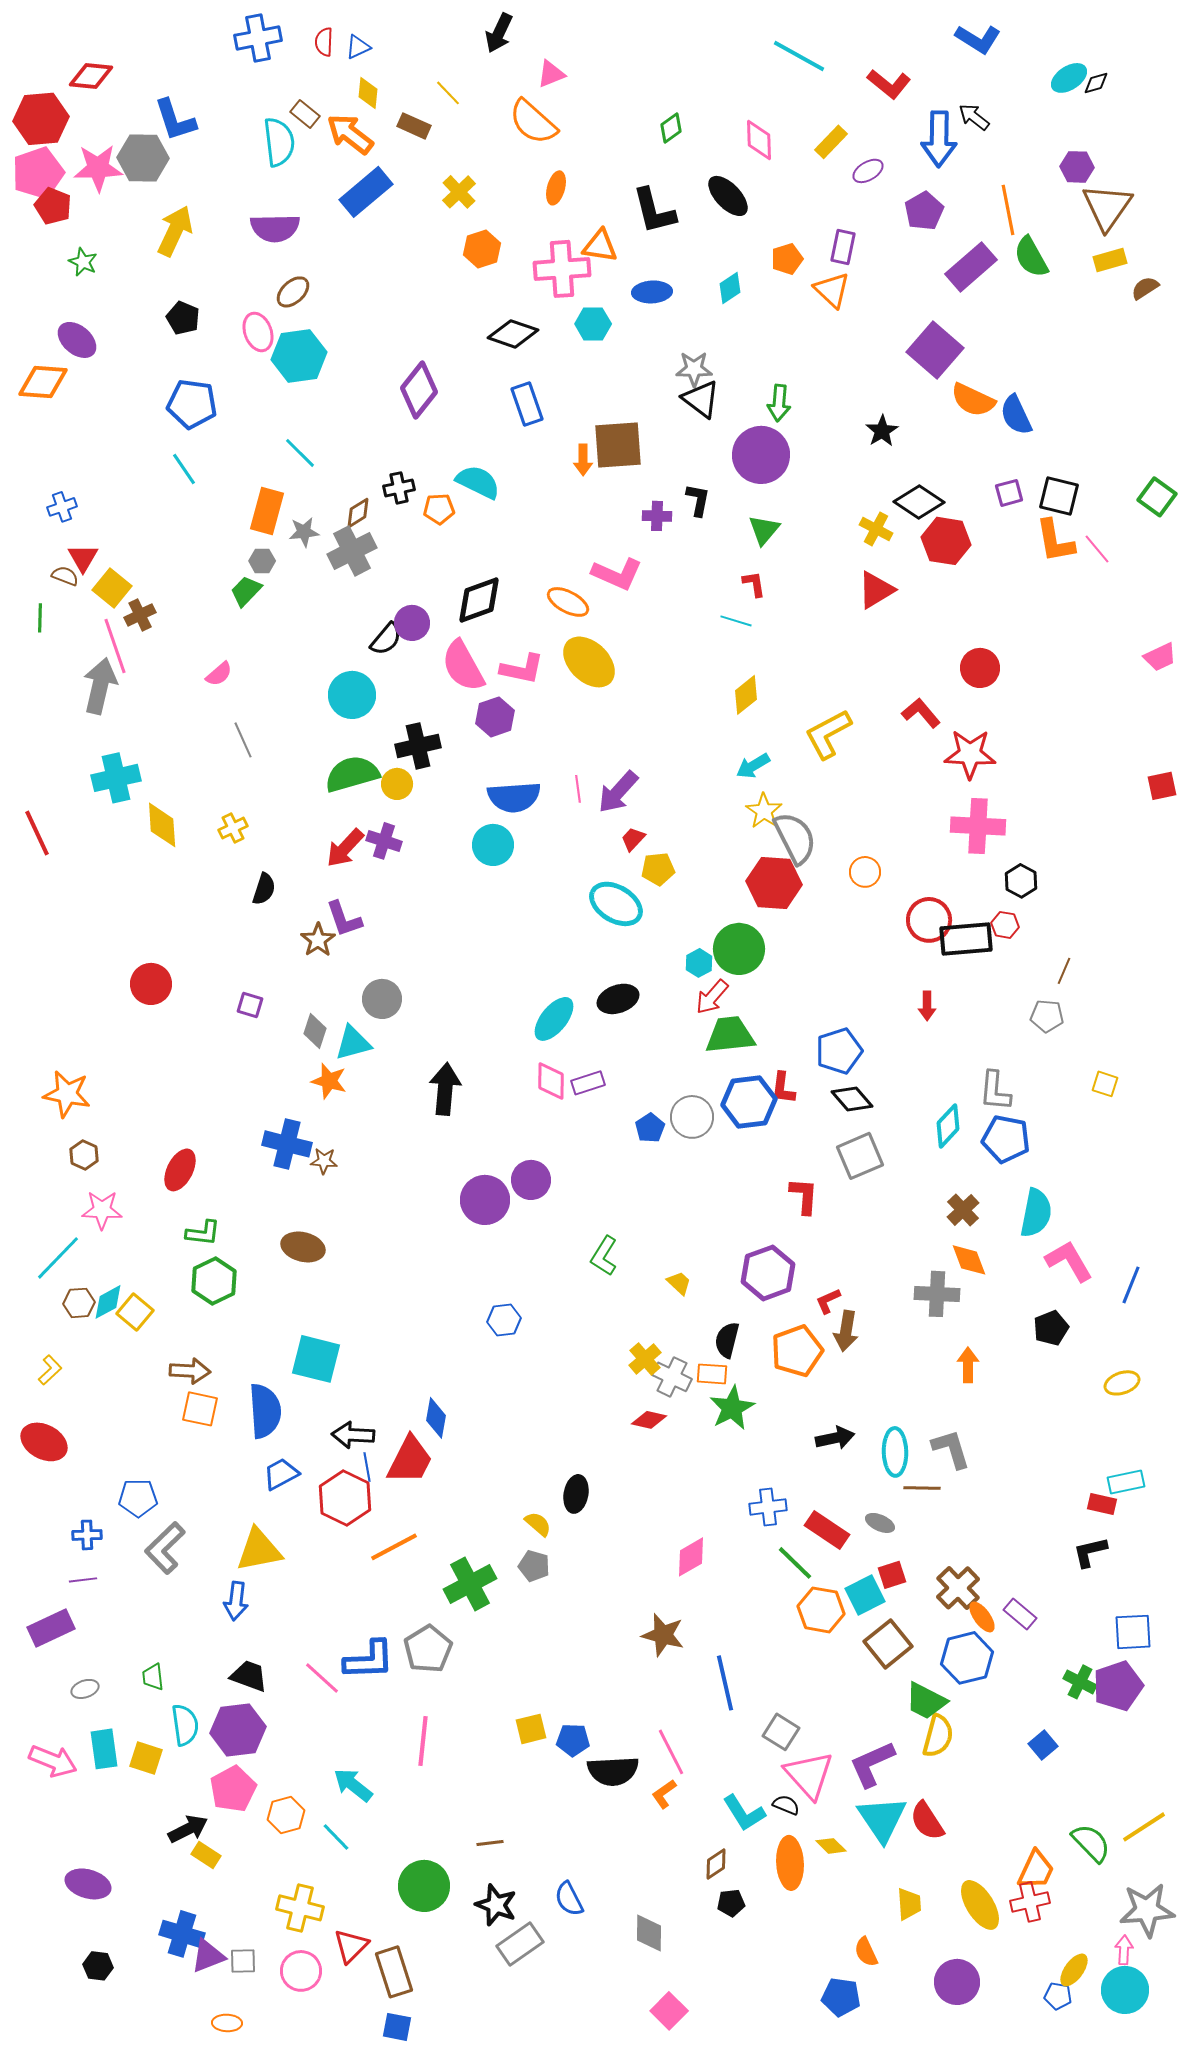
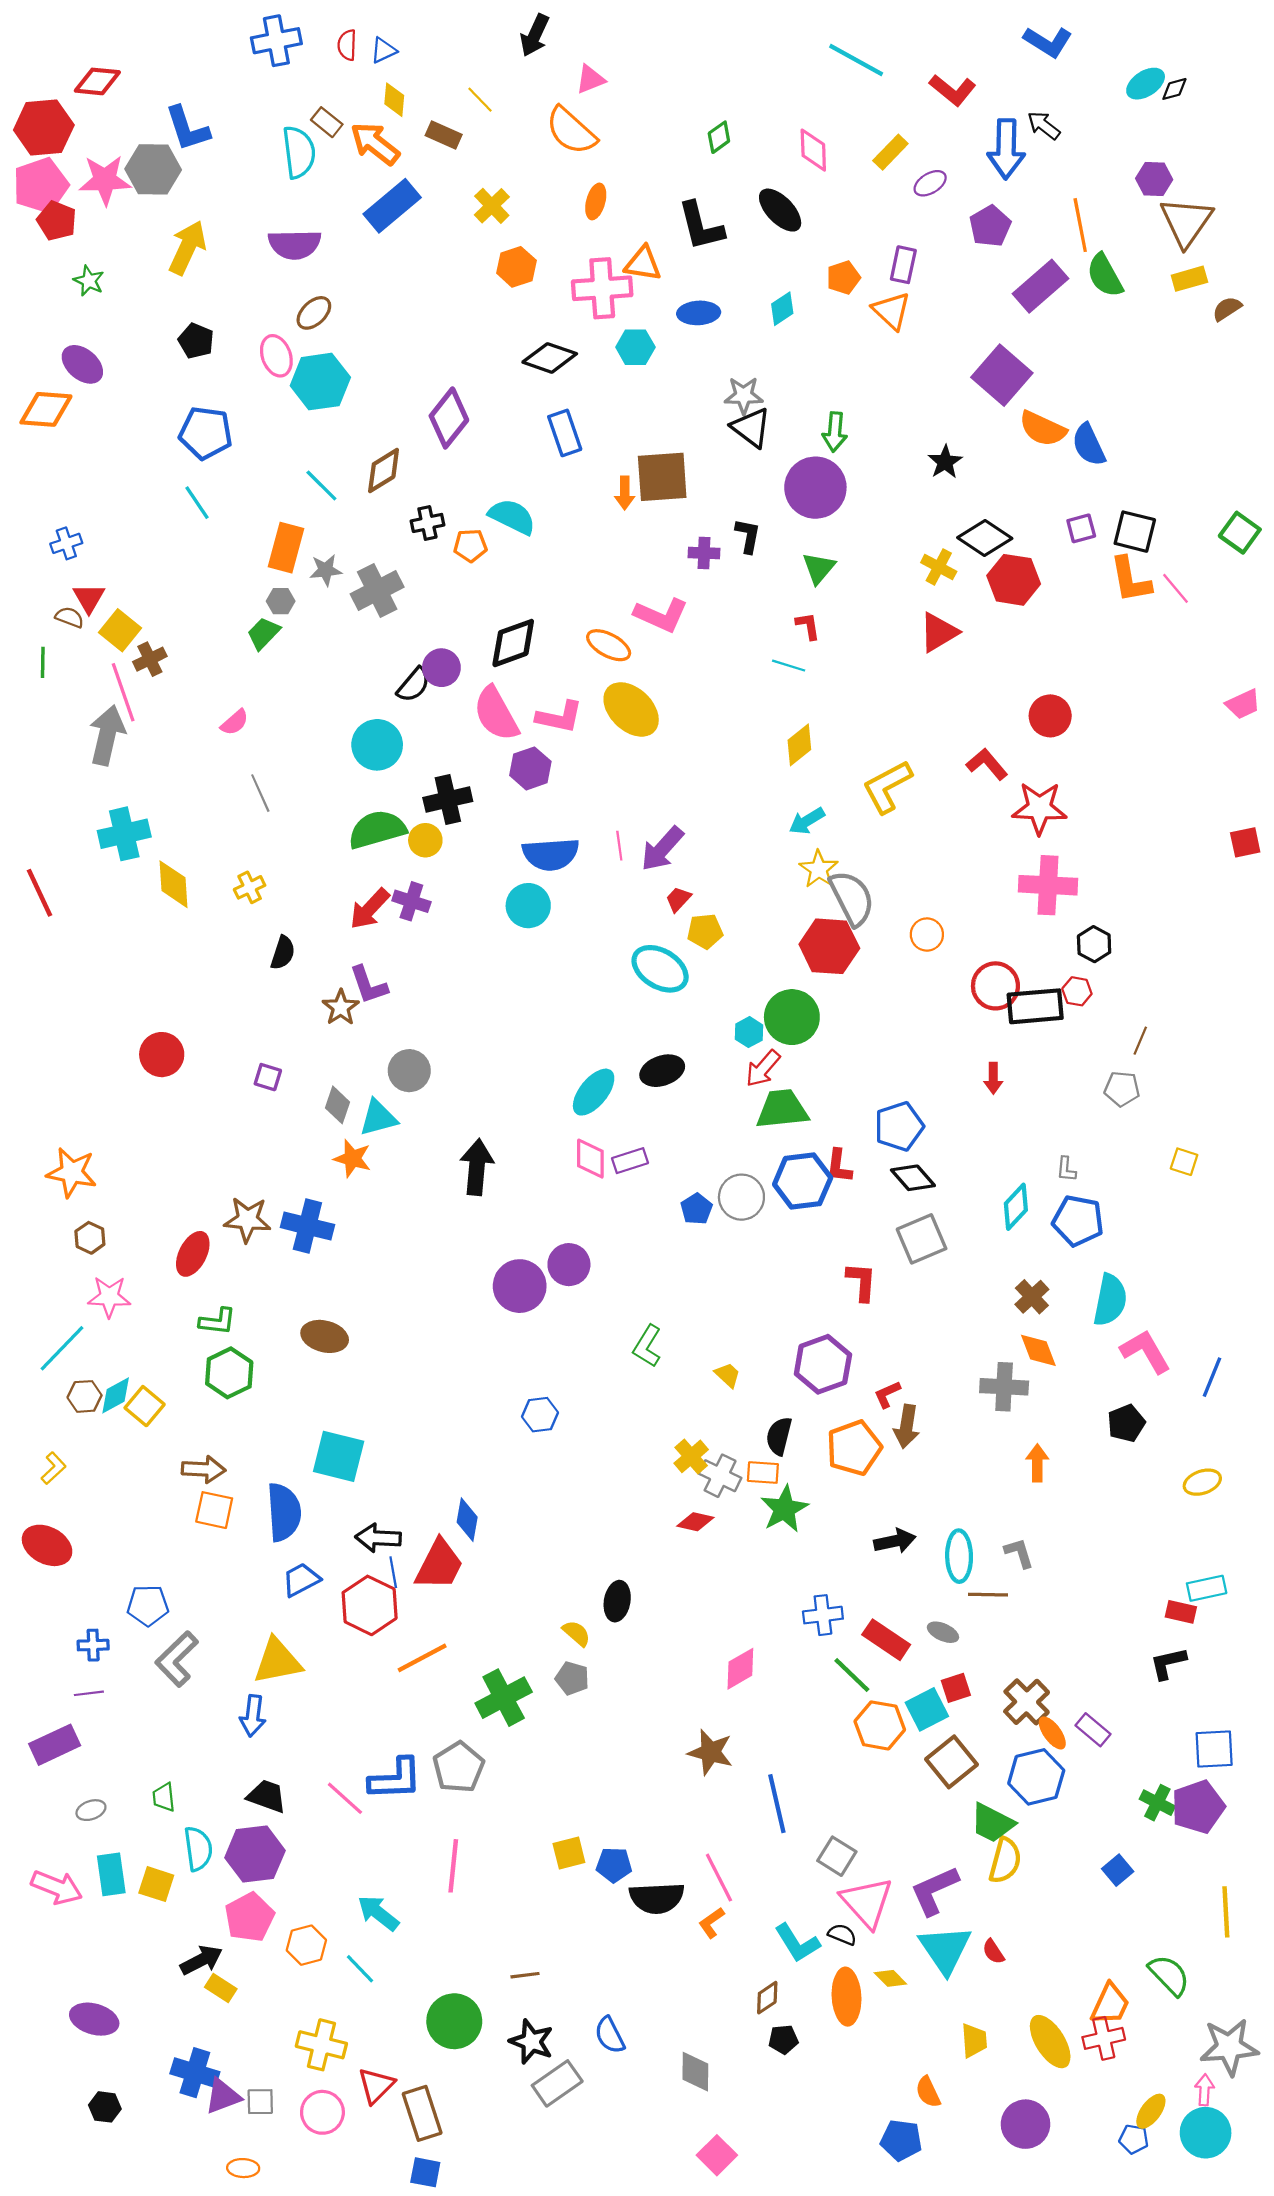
brown diamond: (358, 513) -> (384, 470), moved, size x1.4
gray L-shape: (995, 1091) -> (1066, 1169), size x0.6
brown star: (324, 1161) -> (247, 1220), moved, size x1.6
gray L-shape: (951, 1449) -> (1019, 1553), size x0.7
red semicircle: (927, 1821) -> (993, 1952), size x0.6
yellow line: (1144, 1827) -> (1226, 1912), moved, turned -60

